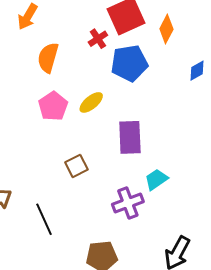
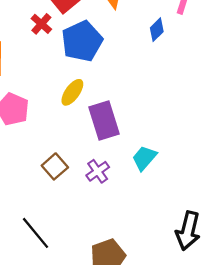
yellow ellipse: (91, 102) -> (72, 92), moved
purple cross: (128, 203) -> (98, 171), moved, size x0.7

